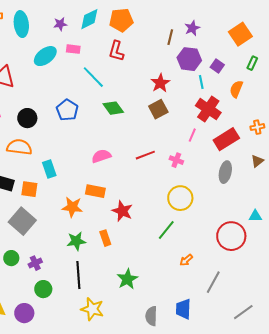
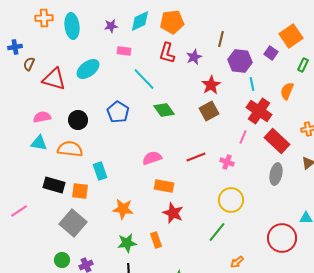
purple star: (192, 28) -> (194, 57), moved
cyan ellipse: (45, 56) -> (88, 69), moved
purple square: (217, 66) -> (271, 53), moved
red rectangle: (226, 139) -> (277, 141), turned 75
orange rectangle: (95, 191) -> (164, 186), moved

